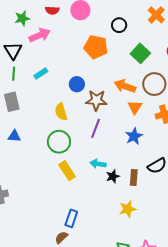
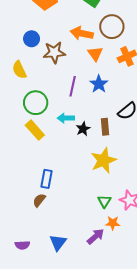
purple line: (96, 128) -> (73, 86), moved
green circle: (59, 142) -> (36, 103), moved
yellow star: (128, 209) -> (103, 160), size x1.4

